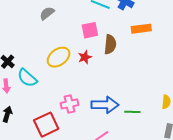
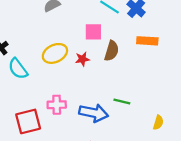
green line: (132, 112) -> (122, 102), moved

